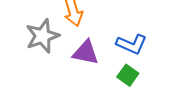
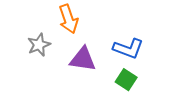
gray star: (42, 36) -> (39, 45), size x0.7

